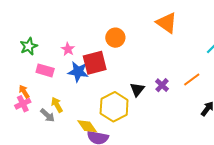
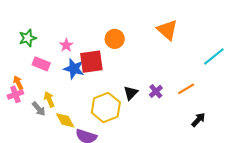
yellow diamond: (87, 126) -> (65, 120), moved

